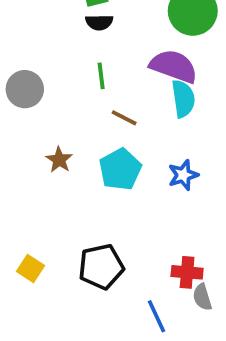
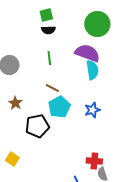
brown line: (124, 118) -> (52, 88), moved
brown star: (59, 160) -> (15, 103), moved
black pentagon: (101, 267) -> (37, 126), moved

